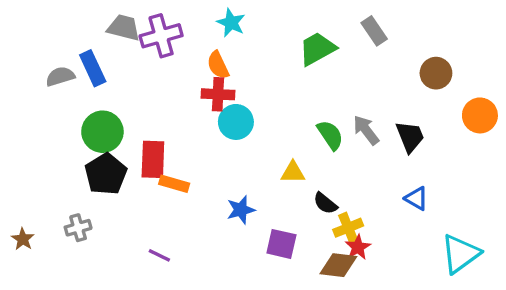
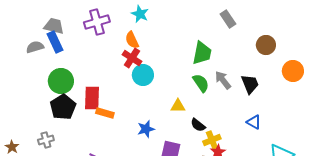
gray trapezoid: (124, 28) -> (54, 26), moved
green trapezoid: (317, 49) -> (202, 53), moved, turned 130
red cross: (218, 94) -> (132, 58), turned 30

